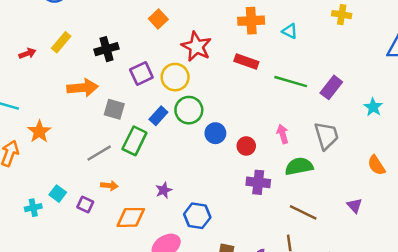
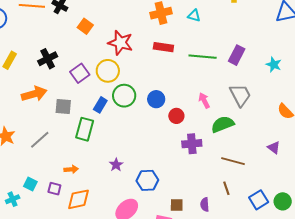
blue circle: (215, 133) -> (156, 99), moved
gray line: (99, 153) -> (40, 140), moved
orange diamond: (131, 217) -> (79, 199), moved

